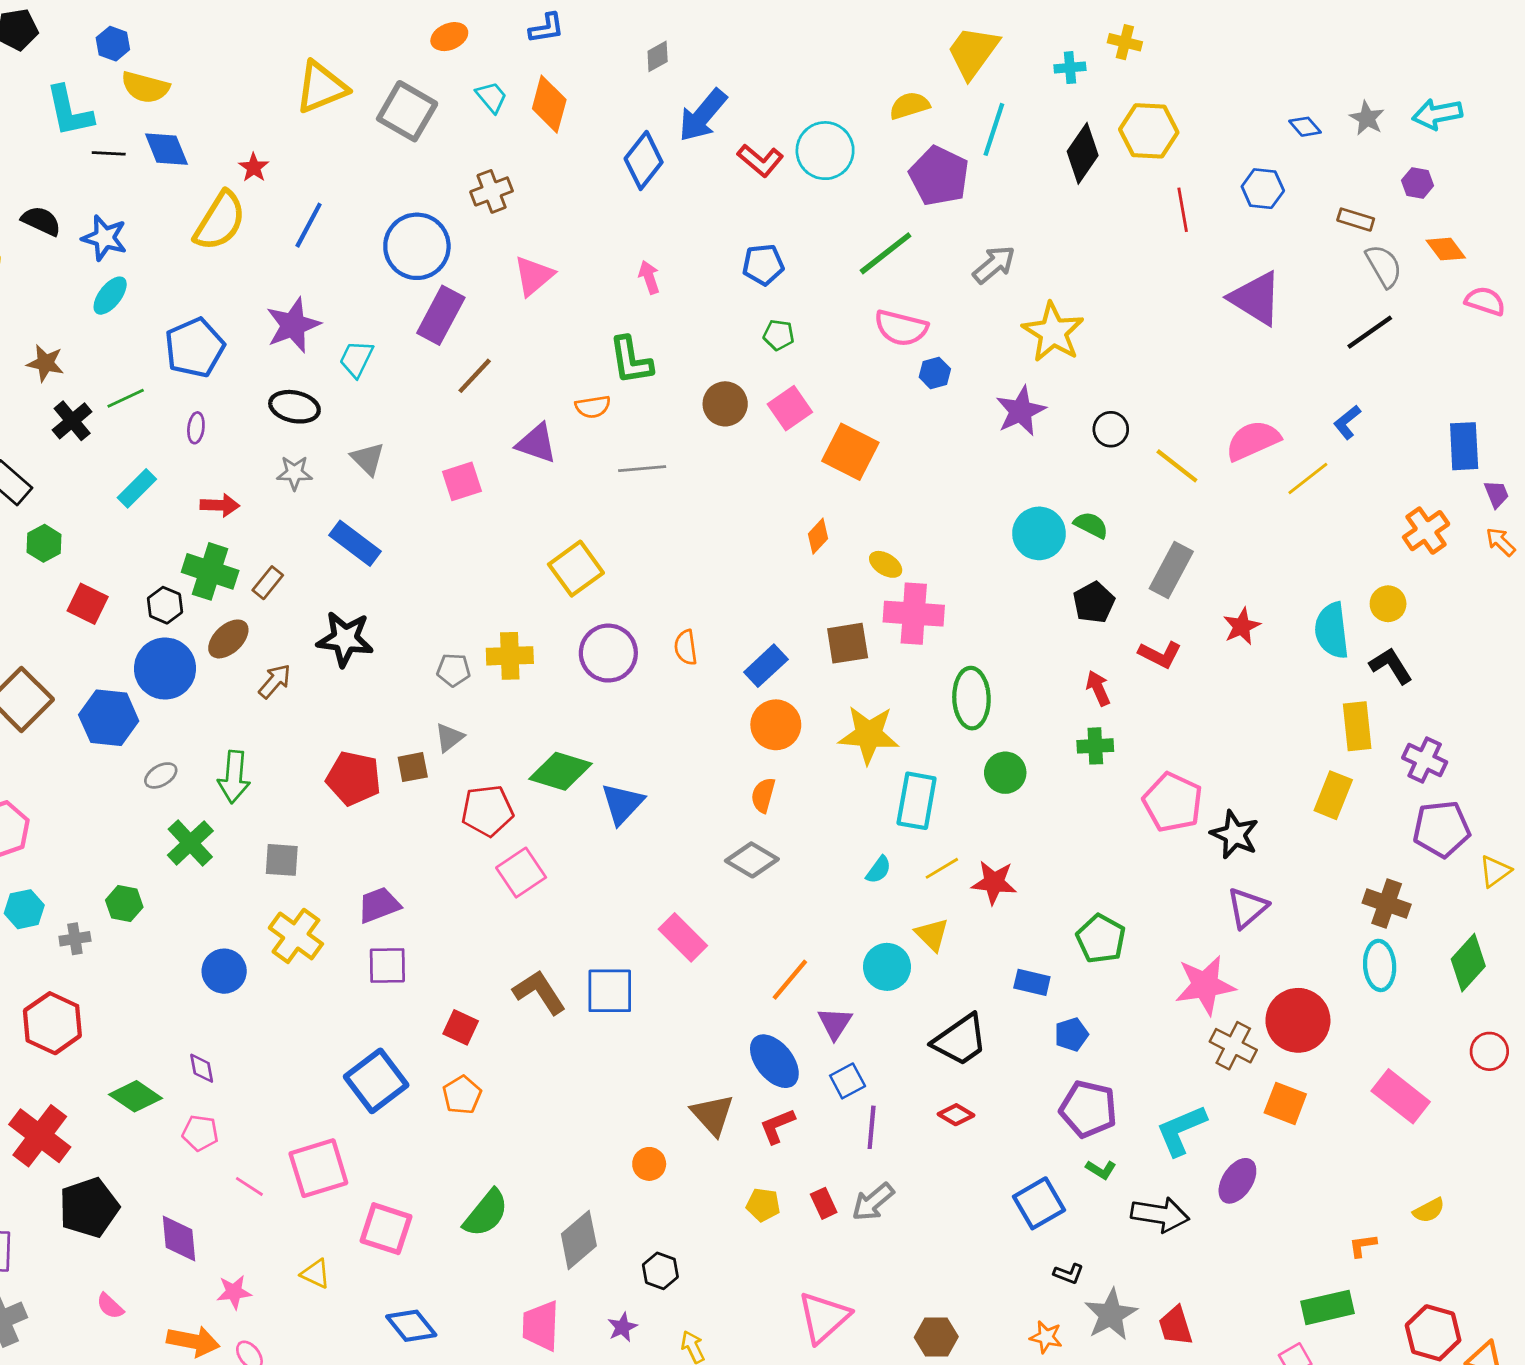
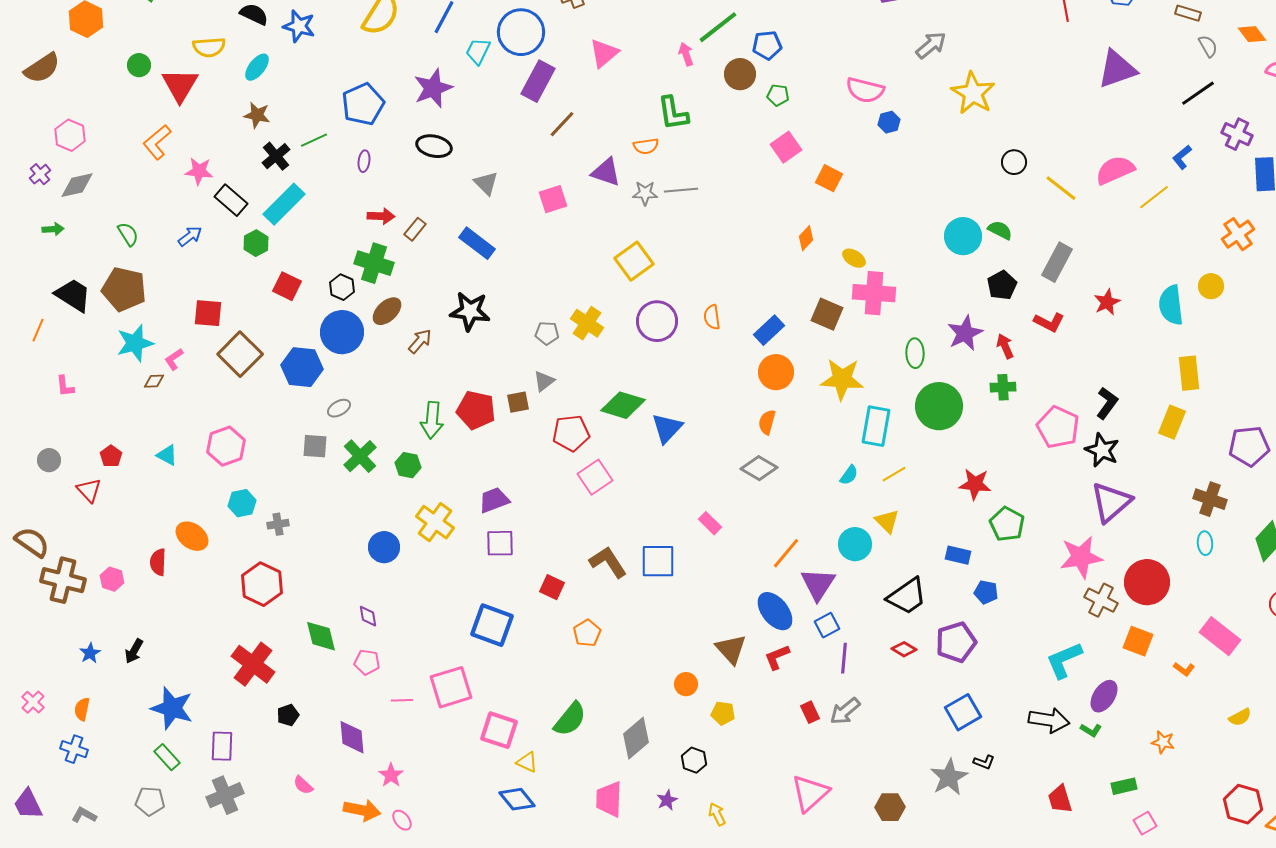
green line: (886, 253) -> (718, 27), moved
gray semicircle: (1384, 266) -> (1208, 46), size x0.7
cyan ellipse: (110, 296) -> (257, 67), moved
purple triangle: (1256, 298) -> (1117, 69), turned -51
cyan trapezoid: (356, 359) -> (478, 51), moved
brown circle: (725, 404) -> (740, 74), moved
purple star: (1021, 411) -> (965, 333), moved
orange square: (850, 452) -> (829, 178), size x0.7
gray star: (294, 473) -> (645, 193), moved
cyan rectangle: (137, 488) -> (284, 204), moved, size x1.5
brown rectangle: (268, 583) -> (415, 229), moved
brown square: (848, 643) -> (827, 314), turned 32
yellow cross: (510, 656) -> (587, 323), turned 36
black L-shape: (1391, 666) -> (1107, 403), moved, turned 68
green ellipse: (971, 698) -> (915, 353), size x0.7
purple cross: (1425, 760) -> (1237, 134), moved
green circle: (1005, 773) -> (939, 406), size x1.6
green arrow: (234, 777) -> (432, 420), moved
gray square: (282, 860) -> (315, 446), moved
red star: (994, 882) -> (975, 484), moved
green hexagon: (124, 904) -> (408, 465), moved
purple triangle: (1247, 908) -> (1111, 502), size x1.4
pink rectangle: (683, 937) -> (710, 523), size x0.7
cyan ellipse: (1380, 965) -> (1205, 543), size x0.7
purple triangle: (835, 1023) -> (818, 584), size x1.4
blue pentagon: (1071, 1034) -> (986, 592), turned 30
blue square: (376, 1081) -> (492, 625), turned -33
orange pentagon: (462, 1095) -> (587, 633), moved
green diamond: (135, 1096) -> (321, 636), turned 42
purple pentagon: (1088, 1109) -> (956, 642), moved, turned -30
green L-shape: (1101, 1170) -> (1091, 730), moved
pink line: (249, 1186) -> (402, 700), turned -35
yellow pentagon: (763, 1205) -> (723, 713), moved
black pentagon: (89, 1208) -> (288, 715), size x0.5
orange L-shape: (1363, 1246) -> (1184, 669), moved, turned -135
yellow triangle: (316, 1274) -> (527, 762), moved
pink star: (234, 1292) -> (391, 775), turned -30
green rectangle: (1328, 1307) -> (1124, 786), moved, size x0.7
gray star: (1111, 1315) -> (949, 777), moved
orange star: (1046, 1337) -> (1163, 742), moved

